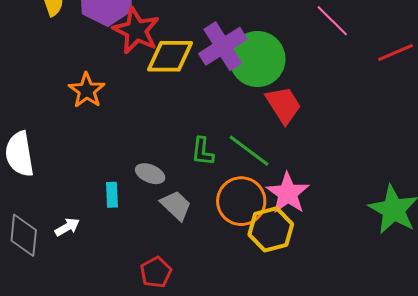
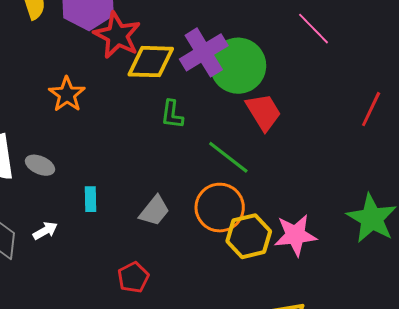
red line: (396, 52) -> (371, 109), moved, turned -42
green L-shape: (203, 151) -> (172, 114), moved
gray ellipse: (150, 174) -> (40, 165), moved
pink star: (288, 193) -> (295, 235), moved, turned 30
gray trapezoid: (176, 205) -> (154, 211), turned 84

